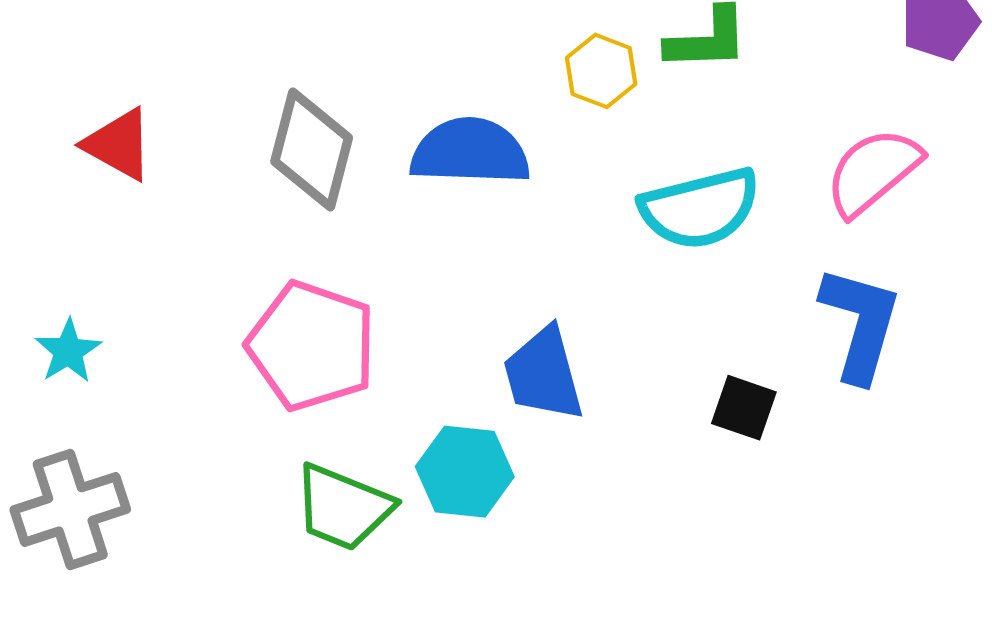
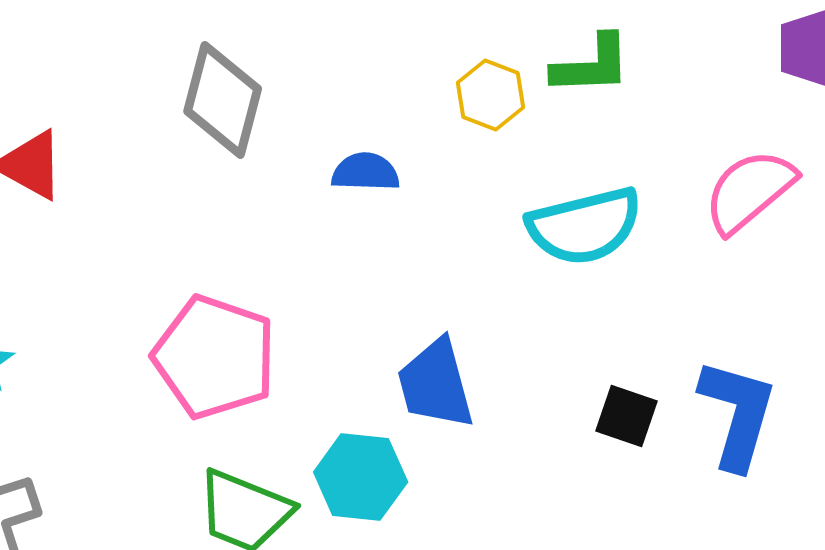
gray diamond: (312, 150) -> (223, 100), moved
blue semicircle: (470, 152) -> (366, 172), size x0.6
blue L-shape: (860, 324) -> (738, 414), moved

